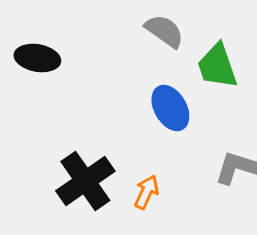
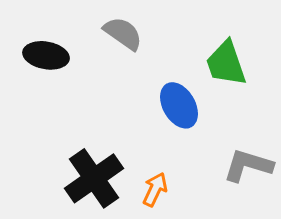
gray semicircle: (164, 31) -> (123, 33), moved

